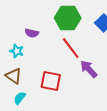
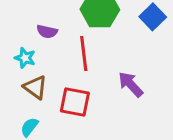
red line: (71, 48) -> (84, 54), moved, turned 30
brown triangle: (14, 76) -> (35, 87), moved

